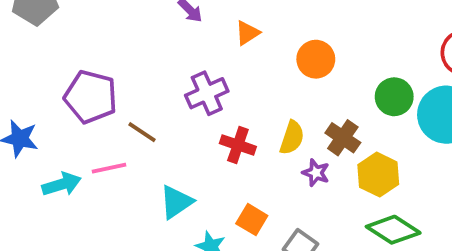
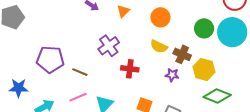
yellow semicircle: (292, 138) -> (159, 46), moved, turned 108
pink line: (109, 168) -> (78, 97), moved

